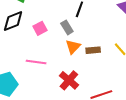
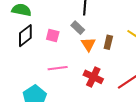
pink square: (40, 28) -> (53, 36), turned -32
brown rectangle: (93, 50) -> (108, 42), turned -56

